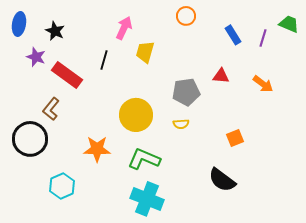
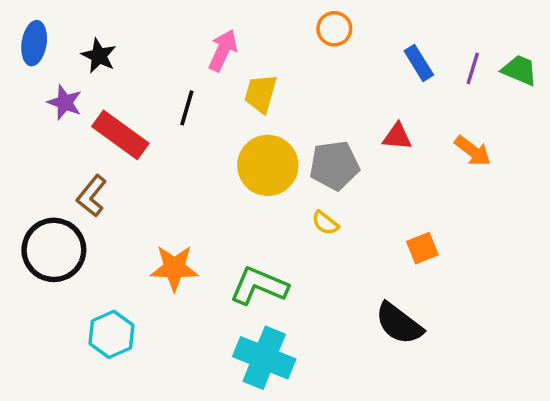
green trapezoid: (289, 24) -> (519, 70), moved
yellow circle: (136, 115) -> (268, 165), moved
yellow semicircle: (181, 124) -> (325, 223), turned 42

